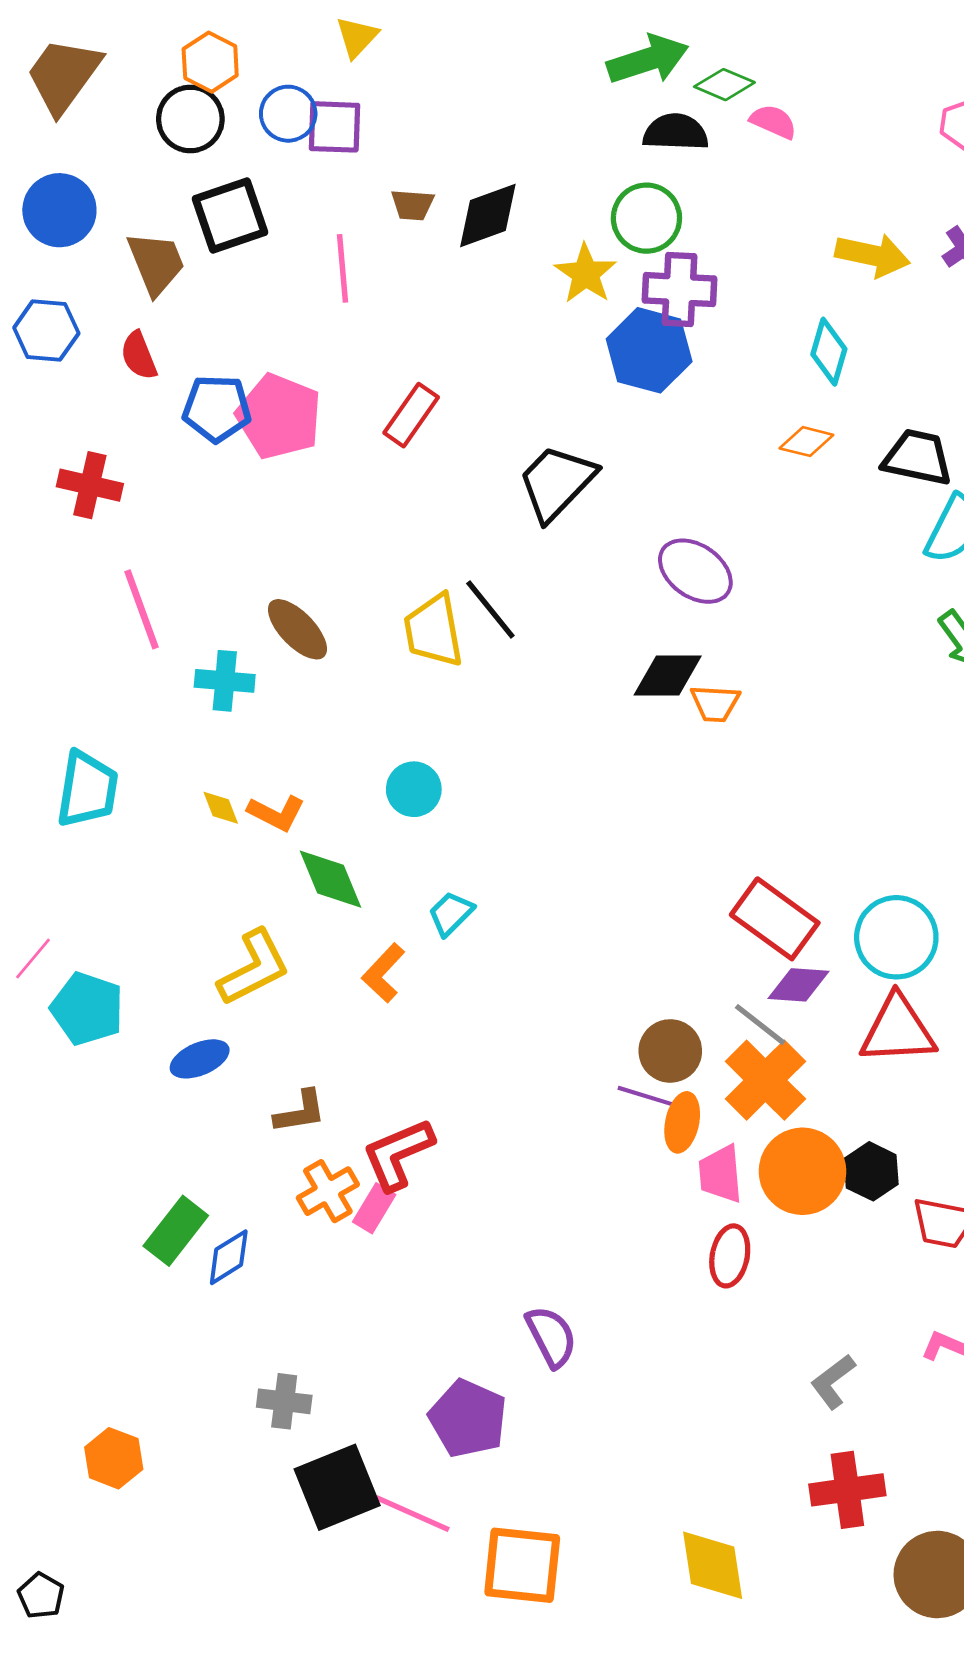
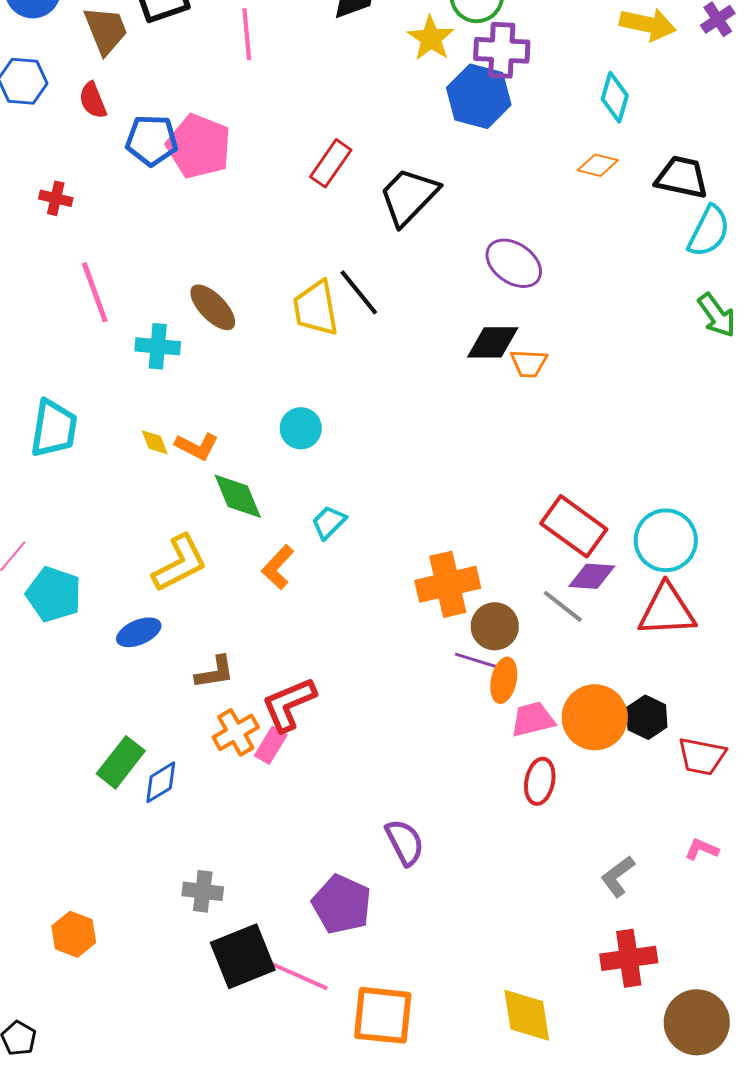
red rectangle: (411, 415) -> (331, 163), moved
red cross: (90, 485) -> (56, 198), size x0.7
orange cross: (765, 1080) -> (448, 584), moved, turned 32
pink trapezoid: (720, 1174) -> (533, 719), turned 81

